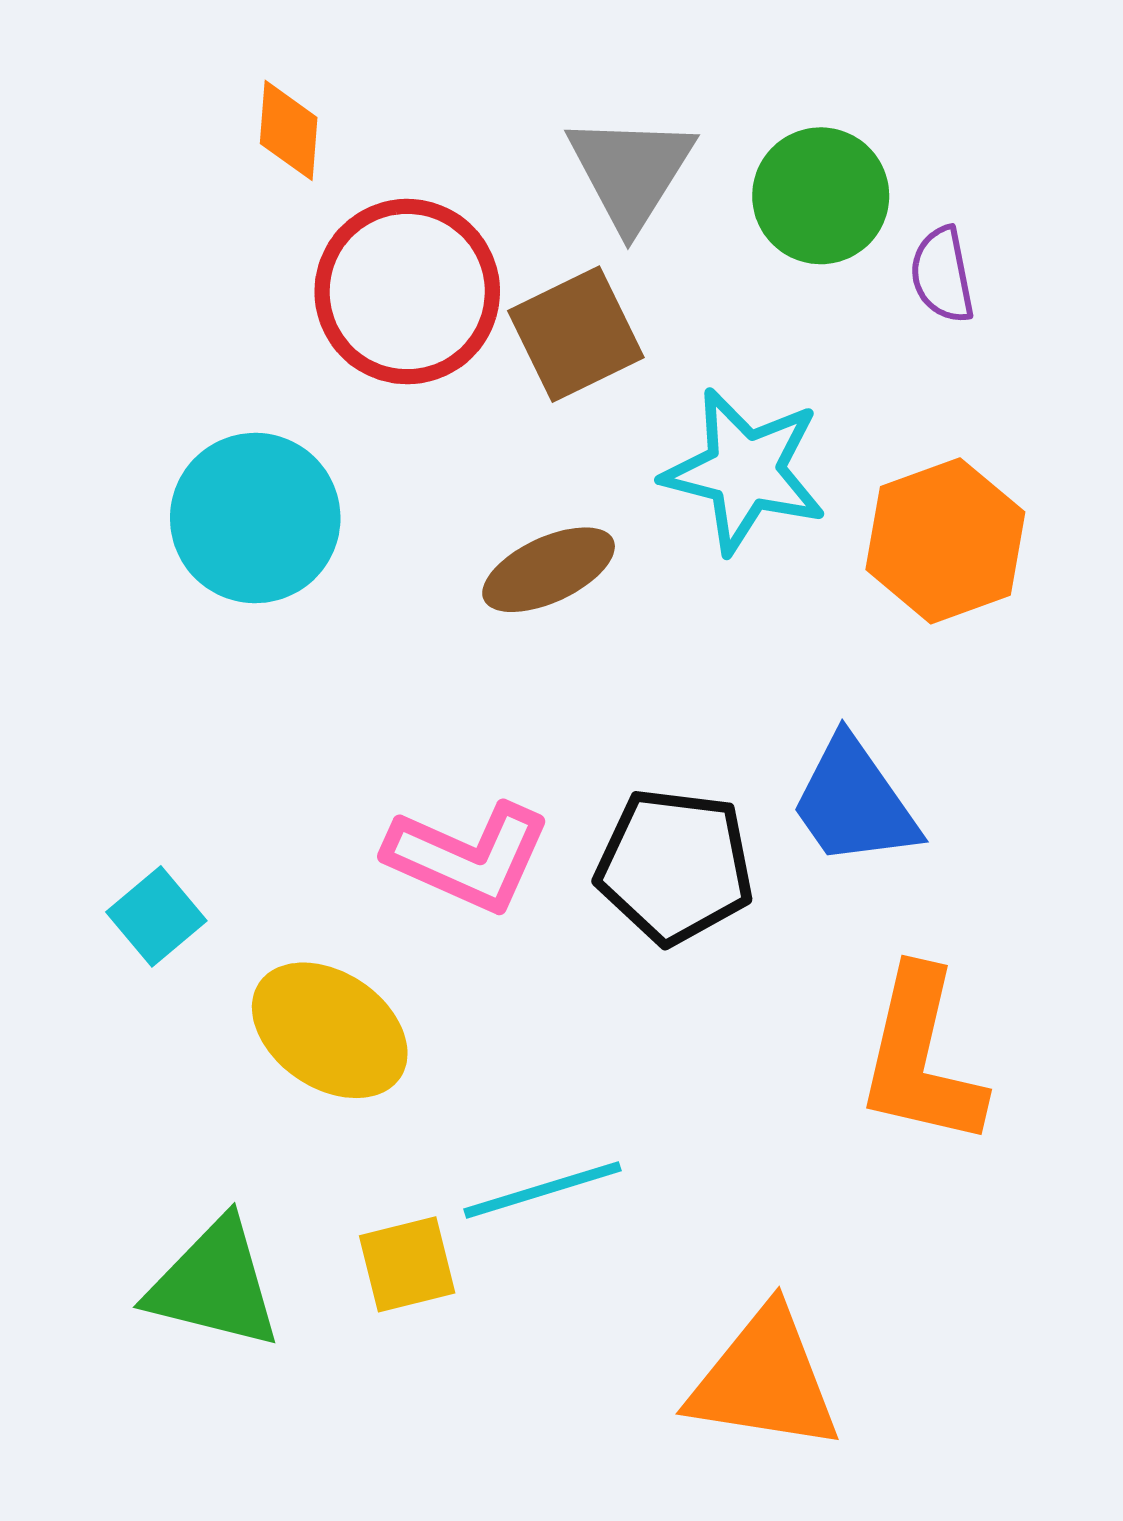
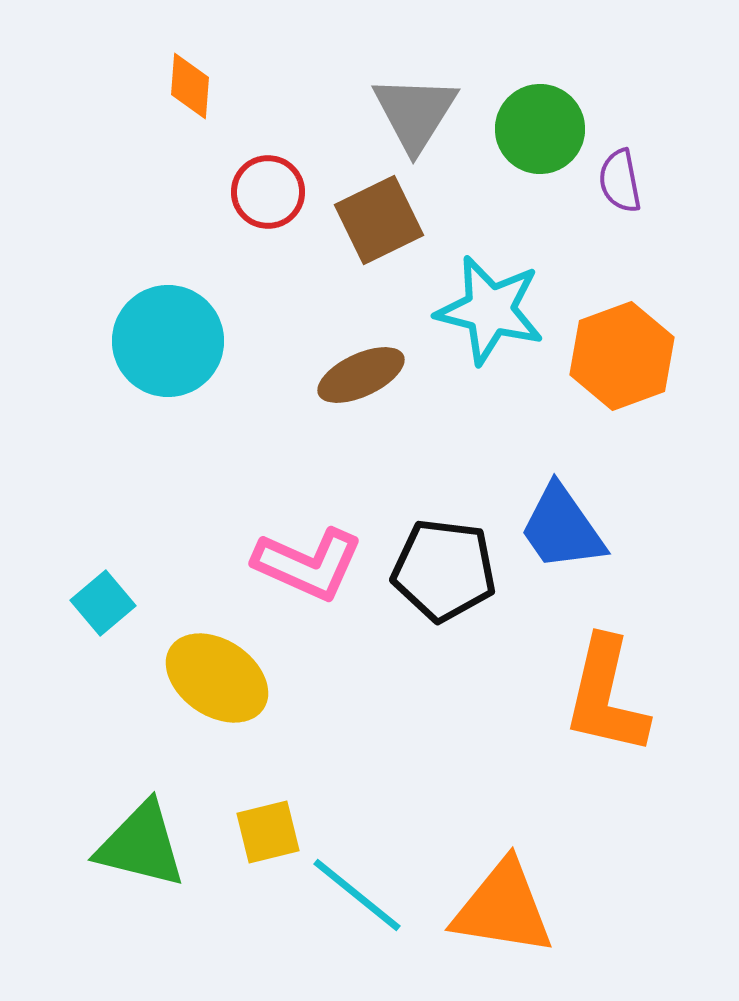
red circle: (407, 292) -> (268, 192), size x0.6
cyan line: (542, 1190) -> (357, 895), moved, turned 56

